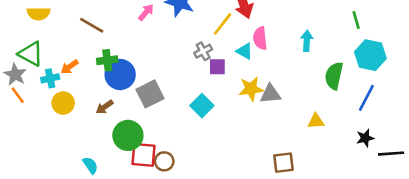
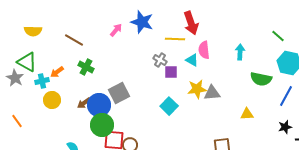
green line: (356, 20) -> (278, 36), turned -32
yellow line: (223, 24) -> (175, 39), turned 54
gray cross: (203, 51) -> (160, 60), turned -32
green cross: (107, 60) -> (86, 67), turned 35
blue circle: (120, 75) -> (99, 105), moved
green semicircle: (334, 76) -> (261, 79), turned -90
orange line: (18, 95) -> (17, 121), moved
cyan square: (202, 106) -> (169, 106), moved

